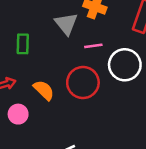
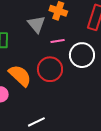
orange semicircle: (44, 90) -> (20, 76), size x1.4

